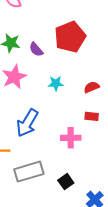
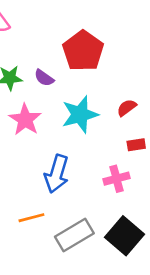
cyan star: (56, 83) -> (80, 114), size x1.8
black square: (66, 182) -> (125, 236), size x1.8

